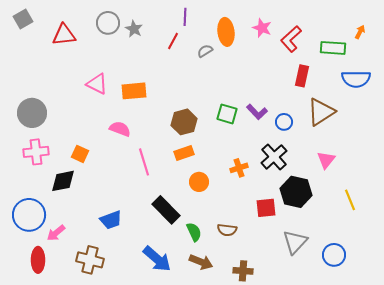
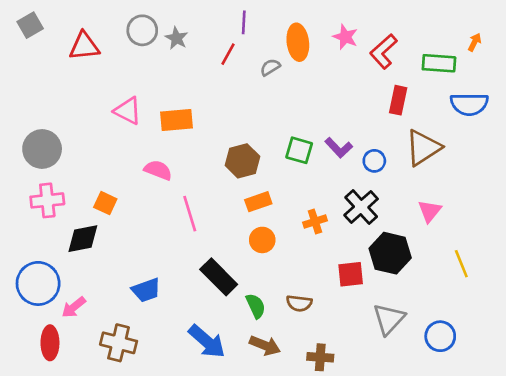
orange rectangle: (184, 153) -> (258, 202), moved

